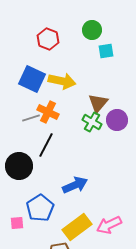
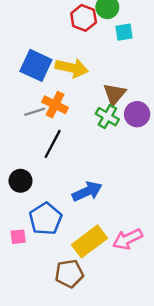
red hexagon: (48, 39) -> (84, 18), moved
black circle: (19, 166) -> (21, 181), moved, size x0.7

